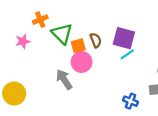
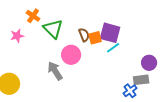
orange cross: (40, 20) -> (33, 16), turned -32
orange square: (78, 46) -> (95, 38), moved
blue cross: (130, 101) -> (130, 91), moved, turned 32

